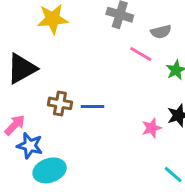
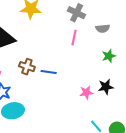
pink line: (141, 54) -> (74, 38), moved, turned 63

